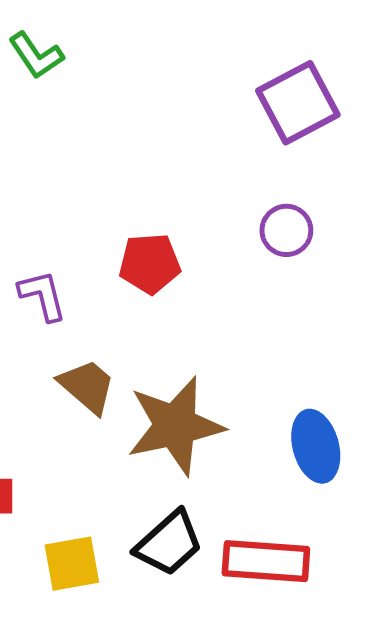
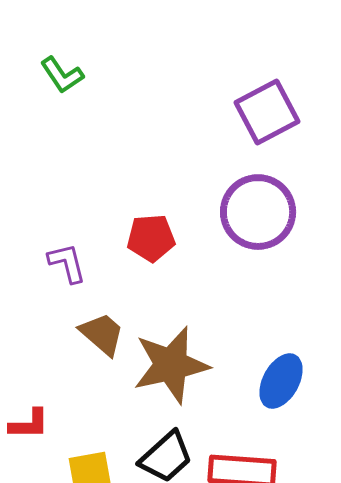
purple circle: (286, 230) -> (258, 212), size x1.8
blue ellipse: (316, 446) -> (281, 381), turned 44

